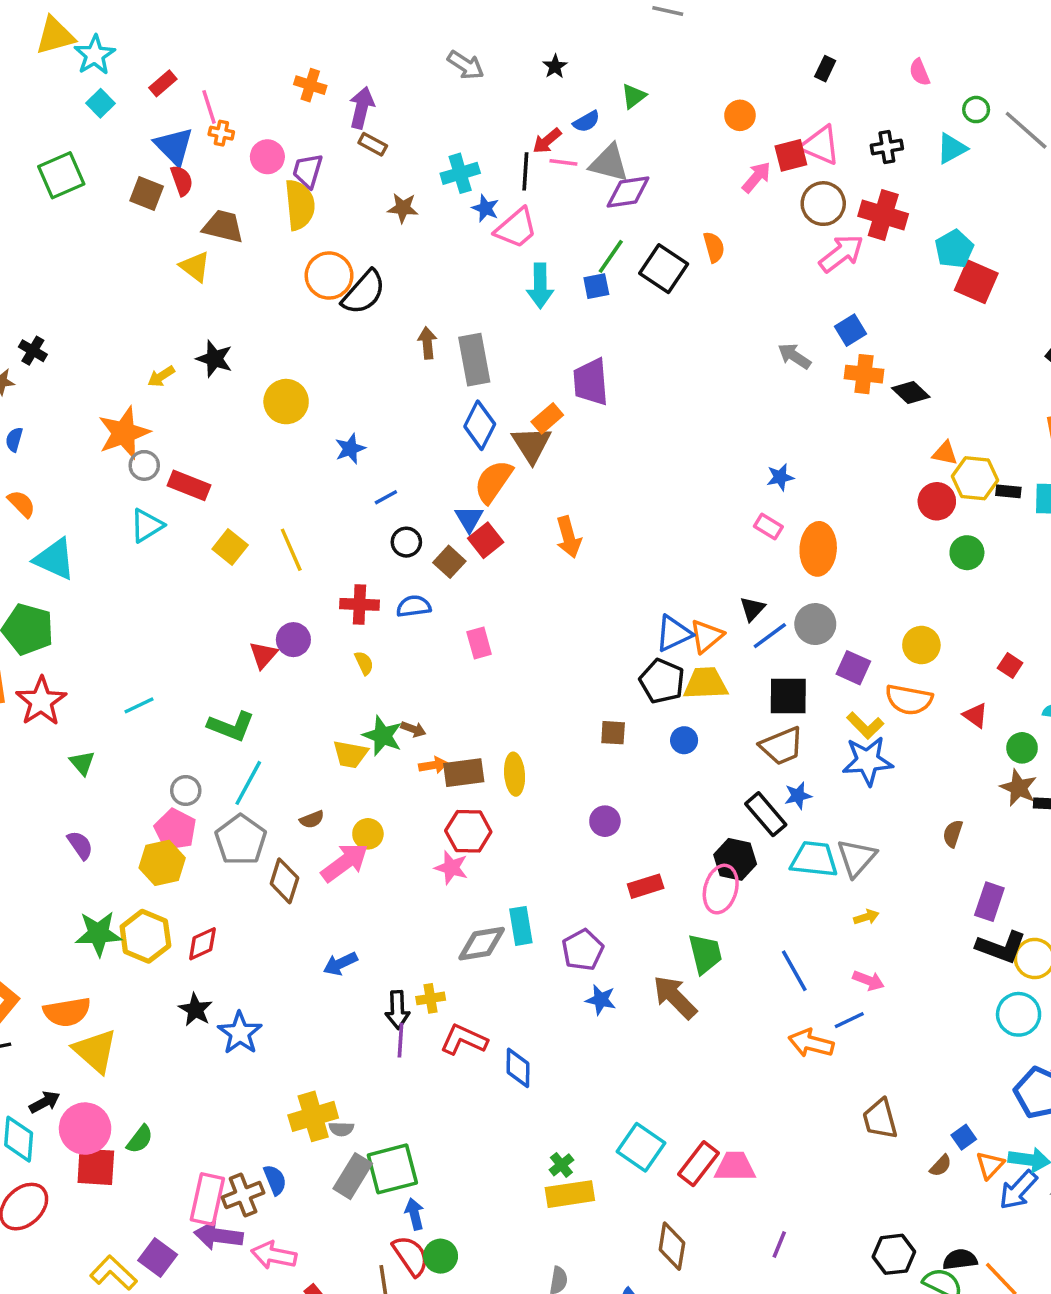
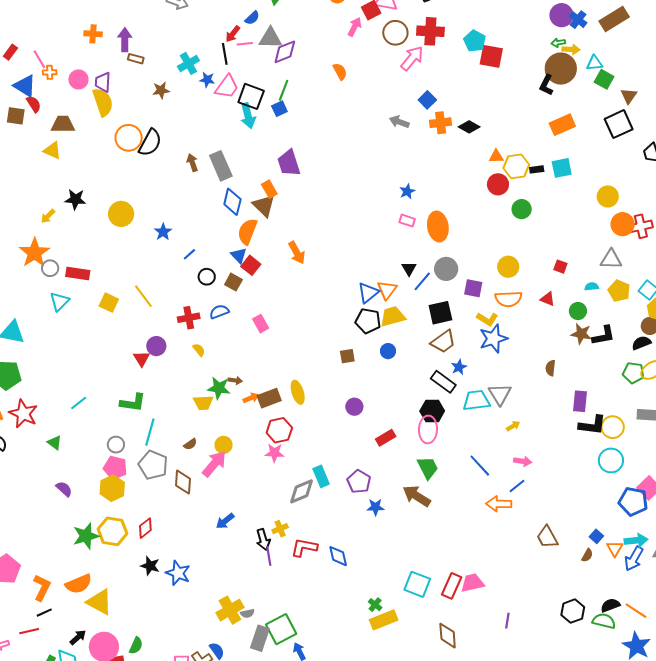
black square: (664, 269) -> (251, 96), moved
orange rectangle: (547, 418) -> (269, 189), turned -66

